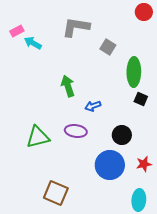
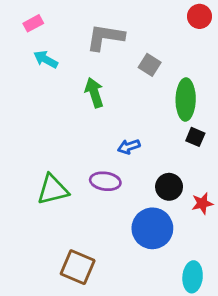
pink rectangle: (17, 31) -> (33, 23), moved
green arrow: (68, 86) -> (94, 93), moved
red star: (144, 164) -> (202, 203), moved

